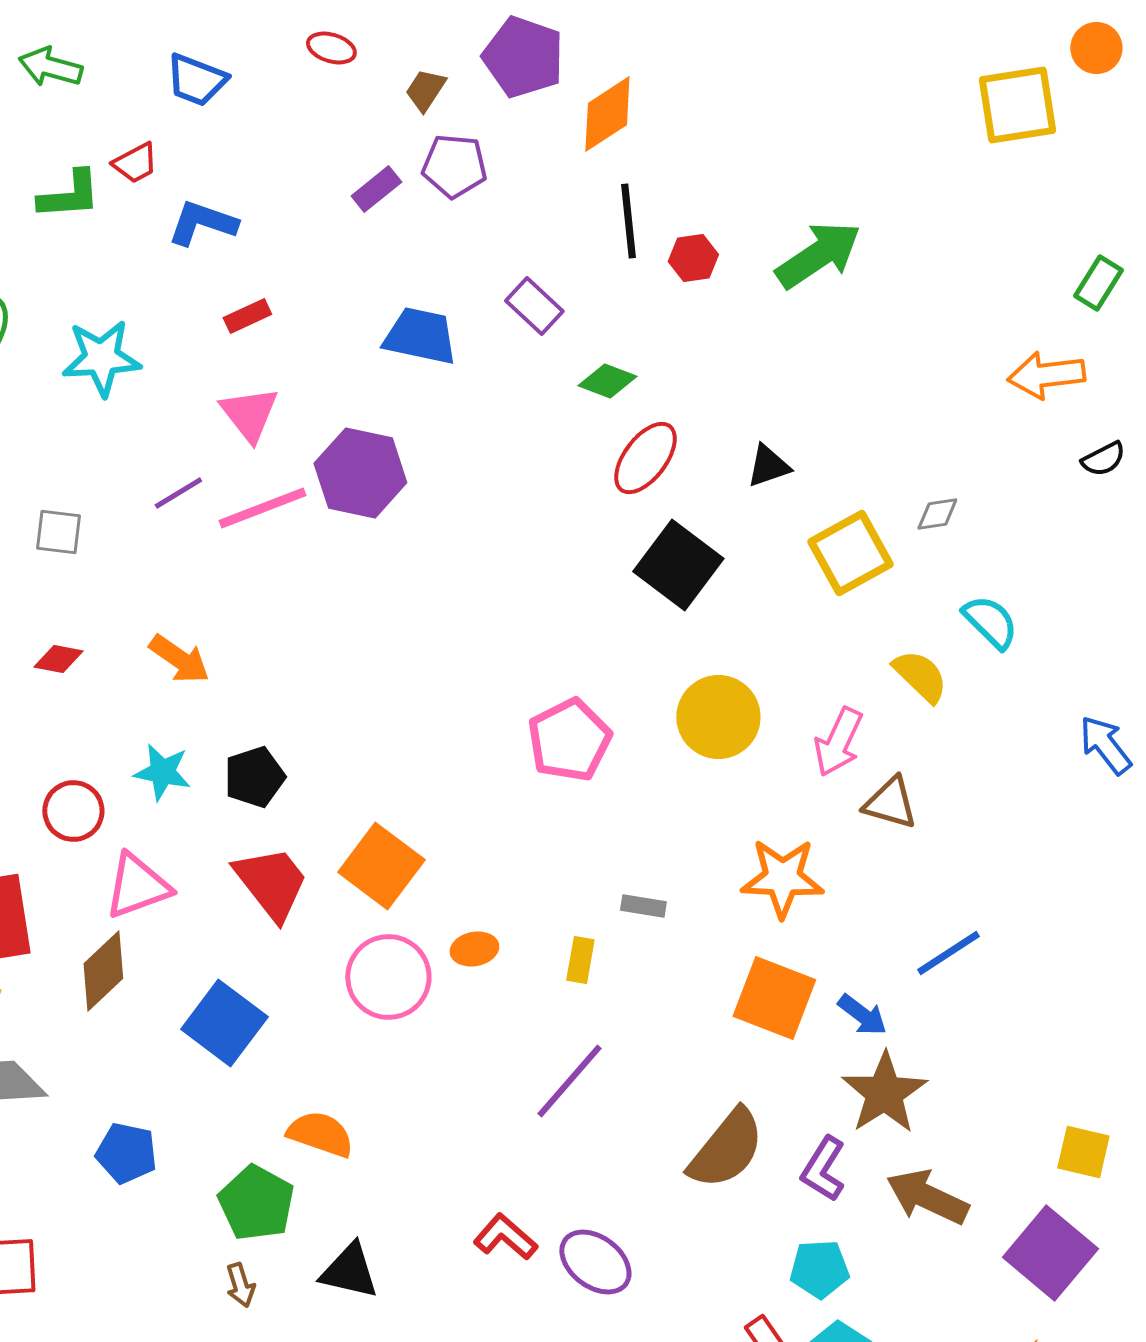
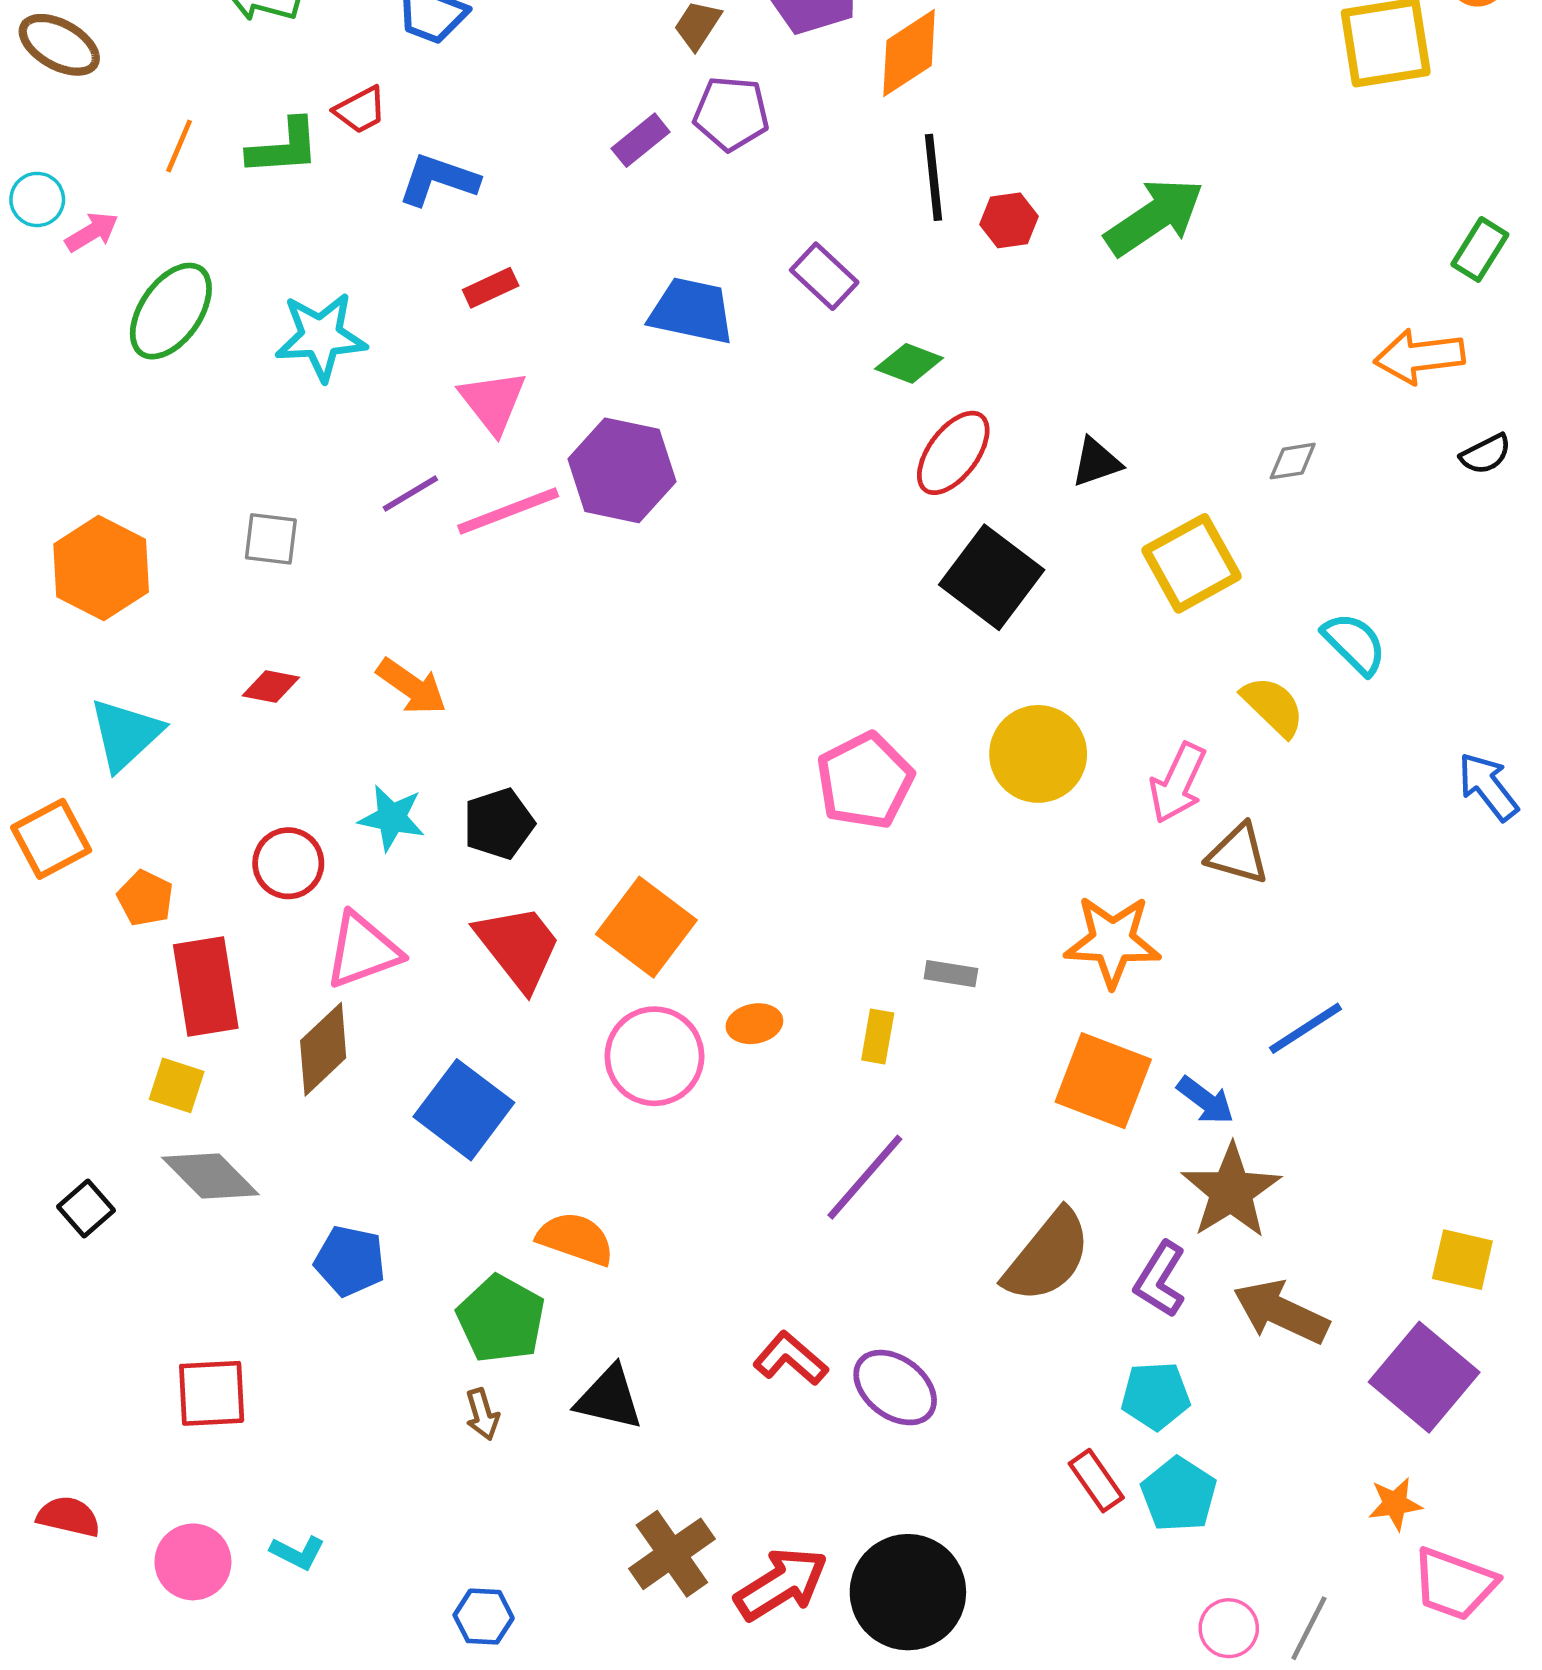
gray diamond: (937, 514) -> (1293, 461), moved

